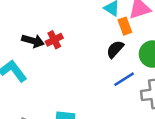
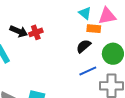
orange rectangle: (125, 26) -> (94, 29), turned -72

